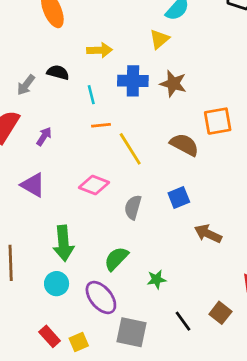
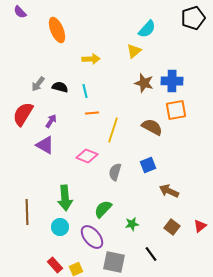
black semicircle: (58, 72) -> (60, 87), moved
blue cross: (133, 81) -> (172, 81), moved
yellow line: (130, 149) -> (113, 130), turned 50
purple triangle: (33, 185) -> (45, 145), moved
brown square: (220, 313) -> (172, 227), moved

